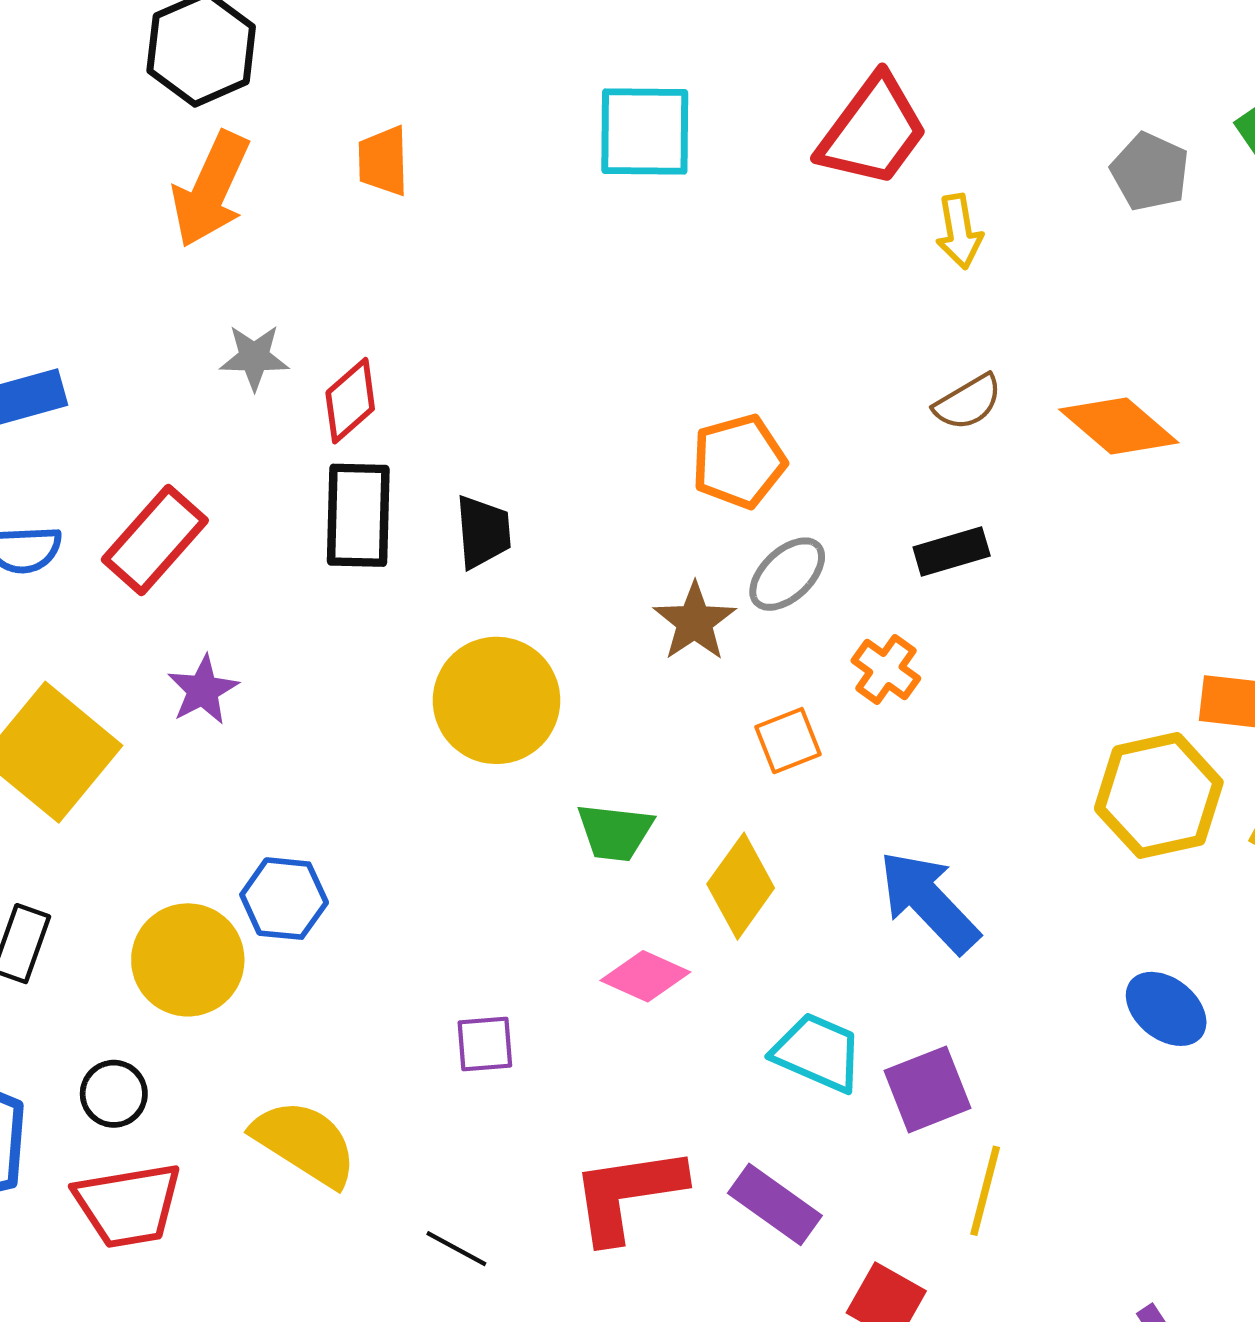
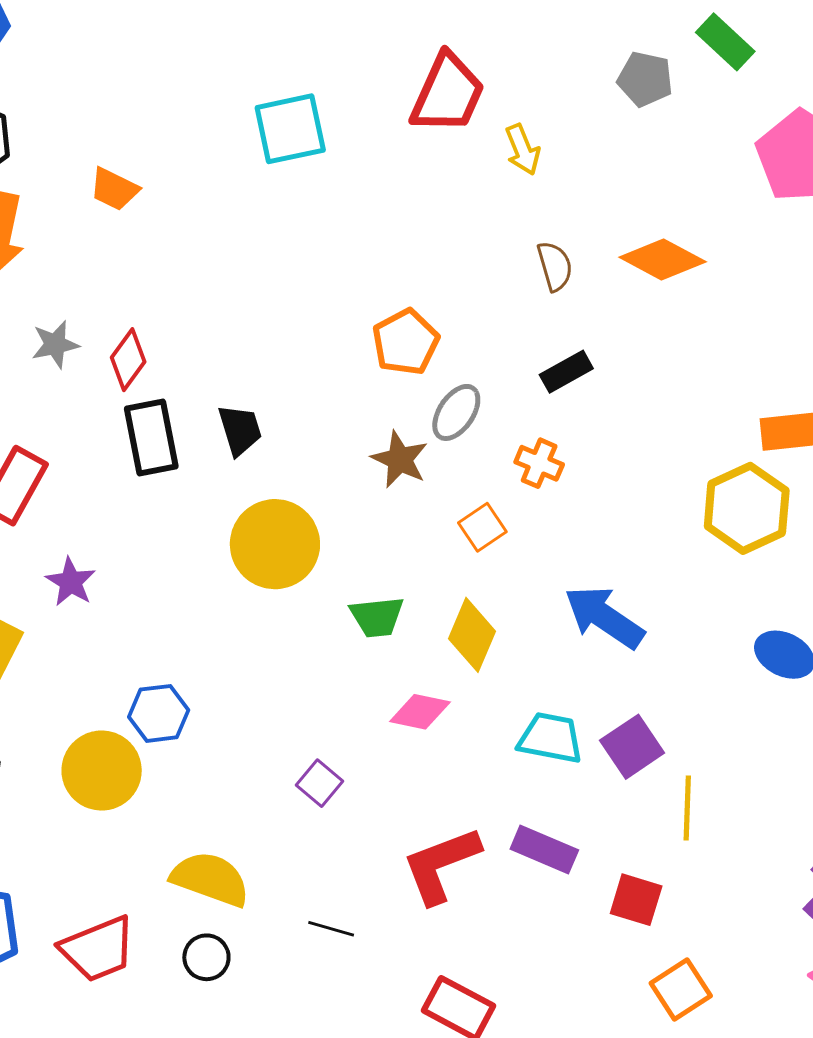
orange trapezoid: (383, 161) -> (114, 189), turned -50
brown semicircle: (968, 402) -> (555, 266), turned -63
purple square: (485, 1044) -> (320, 783), turned -33
black circle: (114, 1094) -> (206, 957), moved

